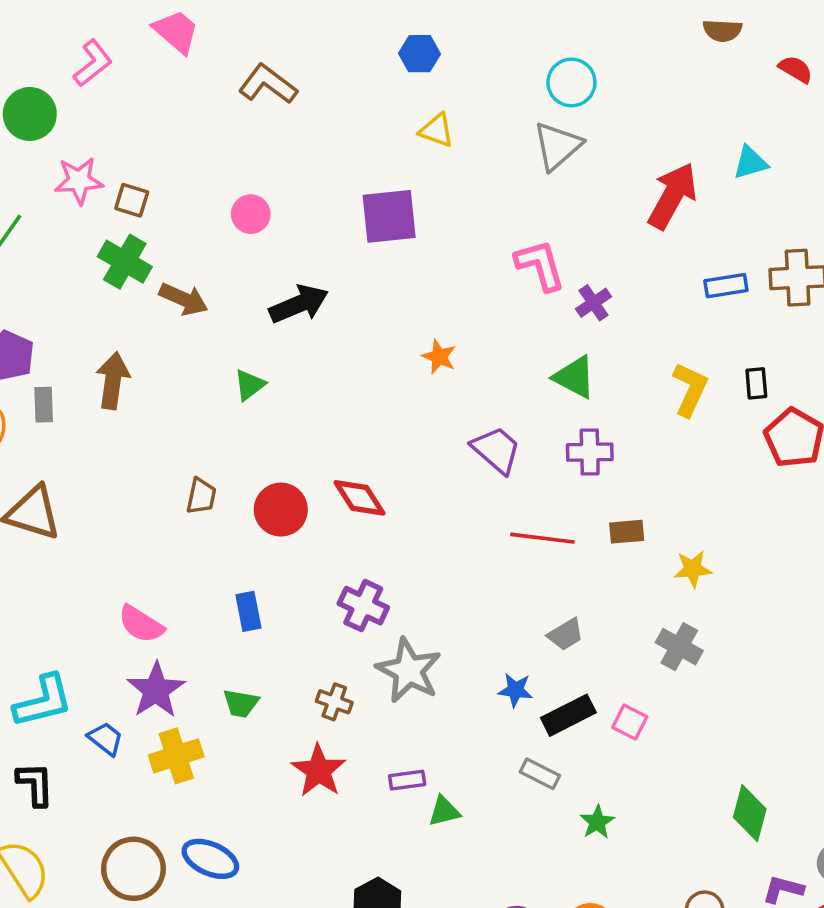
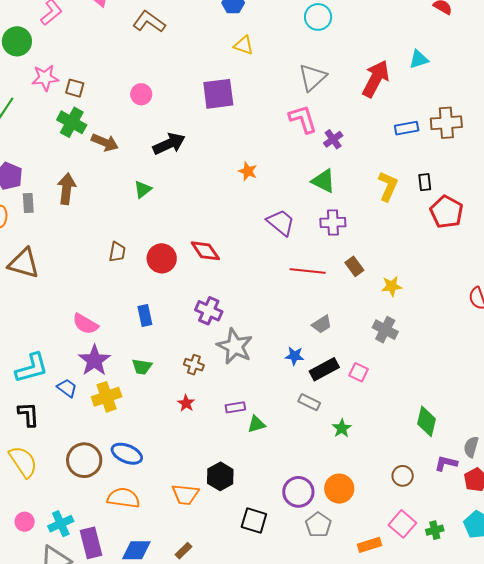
gray triangle: (557, 146) -> (313, 77), moved
brown rectangle: (627, 532) -> (354, 266), turned 60
red star: (319, 771) -> (186, 403), size x0.6

